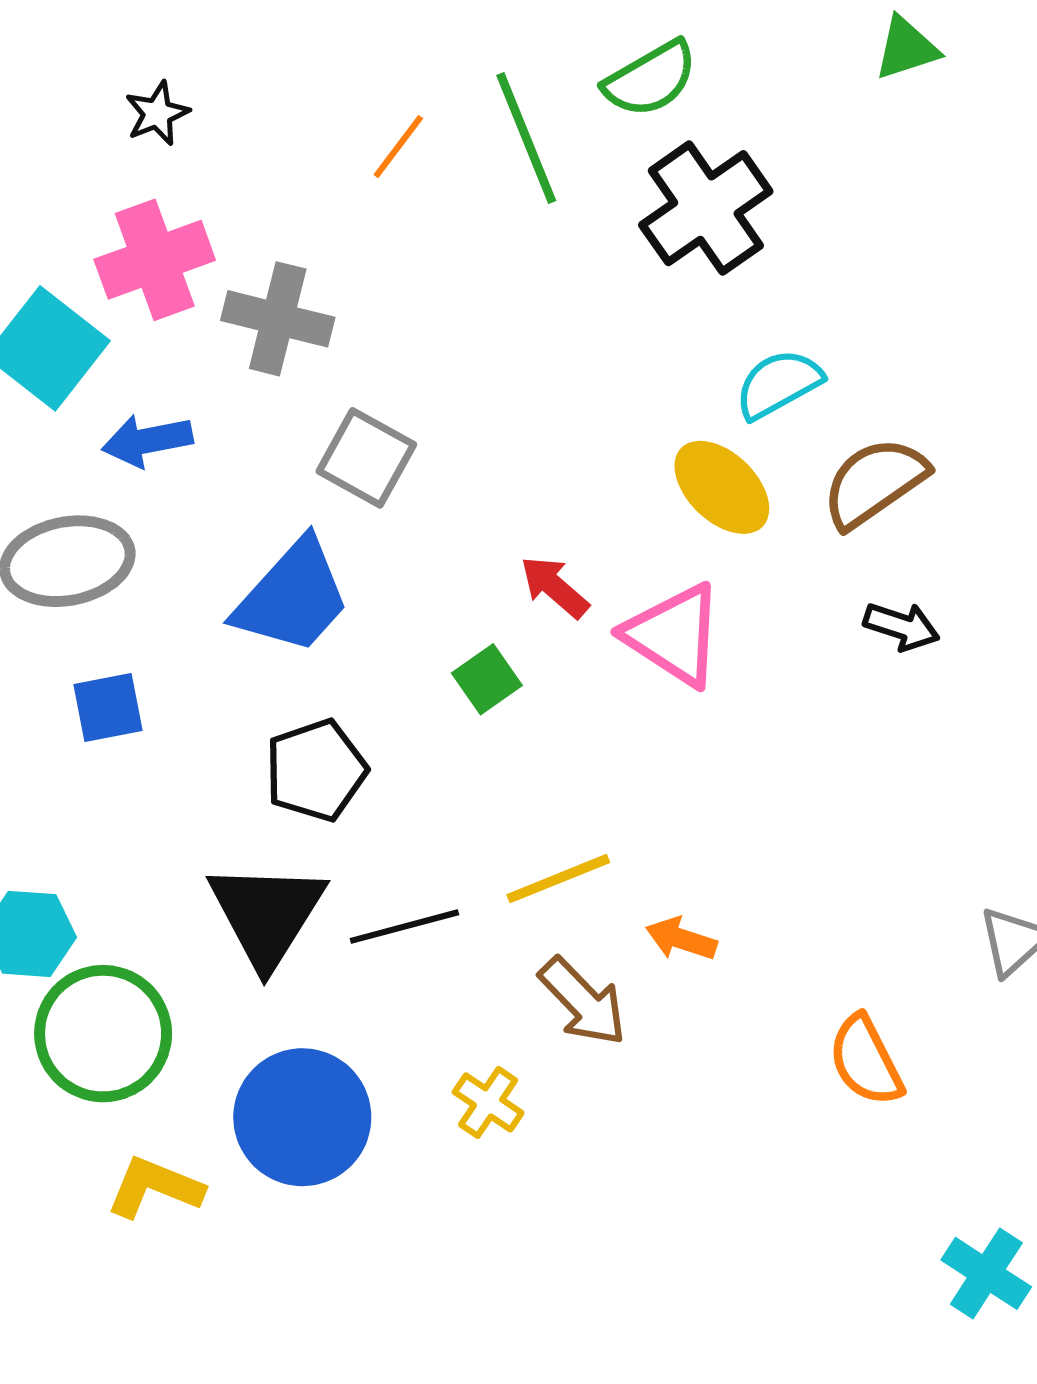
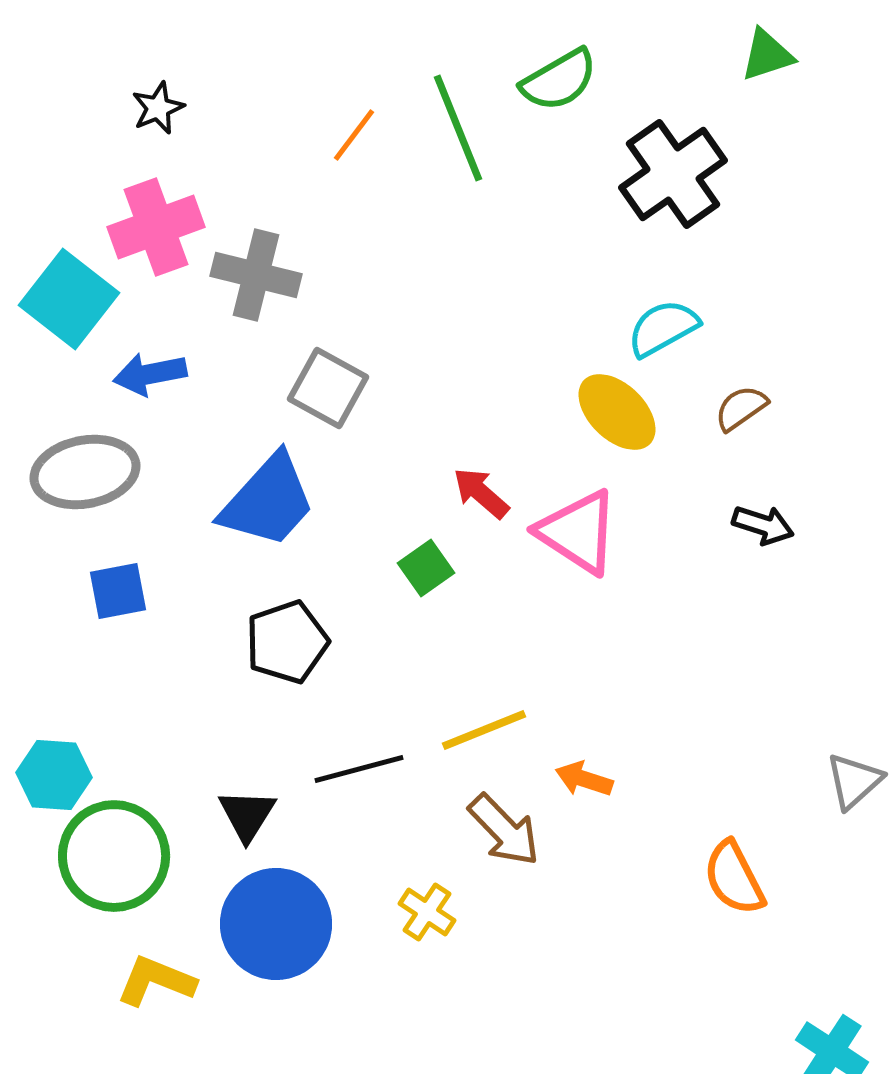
black cross: (706, 208) -> (673, 174), moved
brown semicircle: (874, 482) -> (741, 408), size x0.6
black triangle: (267, 914) -> (247, 815), moved, size x0.6

